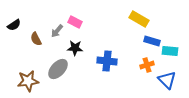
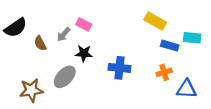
black semicircle: (14, 25) -> (16, 28), size x1.5
cyan rectangle: (170, 51) -> (192, 38), moved
blue triangle: (167, 80) -> (186, 89), turned -42

